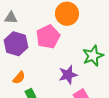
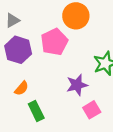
gray triangle: (11, 18) -> (12, 20), turned -32

